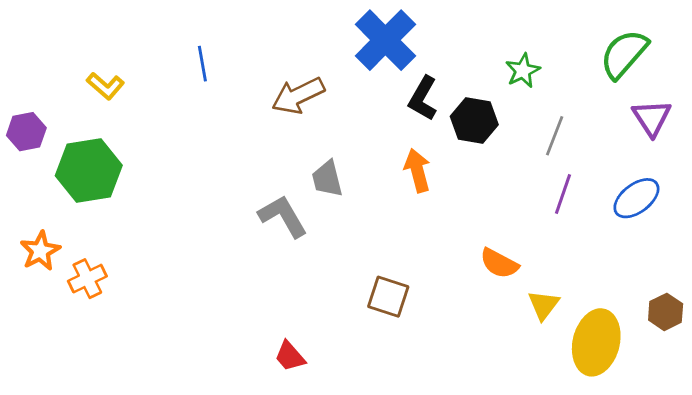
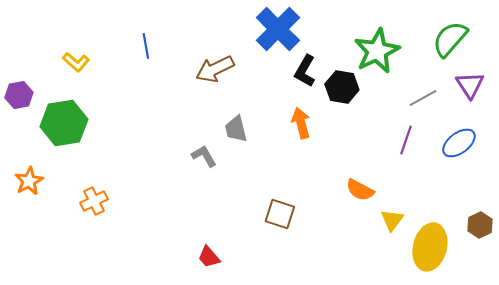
green star: (523, 71) -> (377, 51), size x1.8
gray line: (555, 136) -> (423, 98), moved, turned 40
gray L-shape: (283, 216) -> (204, 156), size x0.7
orange cross: (87, 279) -> (94, 201), moved

